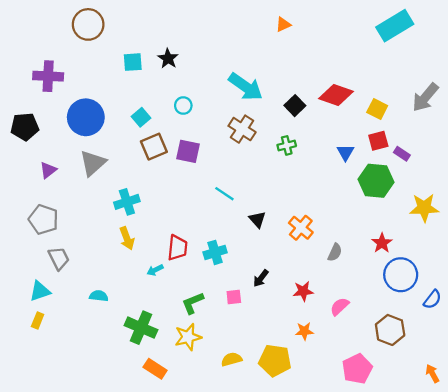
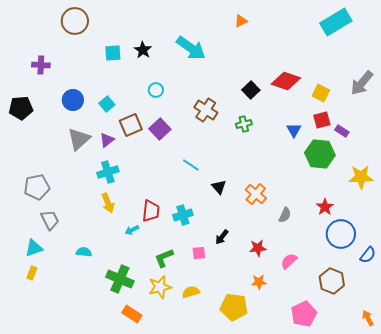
purple cross: (48, 76) -> (41, 65), size x0.7
cyan arrow: (246, 87) -> (191, 48), moved
blue circle: (86, 117) -> (73, 100), size x0.7
cyan square: (141, 117) -> (107, 104), moved
purple square: (188, 151) -> (160, 129), turned 35
purple triangle: (48, 170) -> (107, 140), moved
gray pentagon: (43, 220) -> (37, 187), turned -30
yellow semicircle: (231, 359) -> (191, 292), moved

